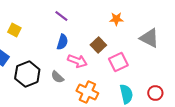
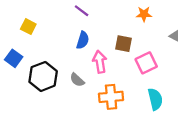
brown square: (98, 45) -> (124, 44), turned -35
pink arrow: (77, 61) -> (100, 62), turned -120
orange cross: (87, 92) -> (111, 97), turned -30

